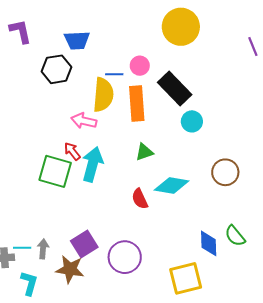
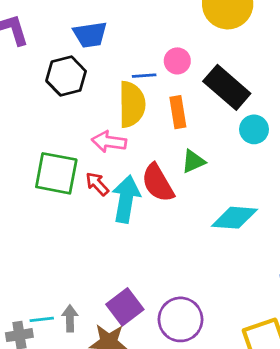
orange rectangle: (137, 104) -> (178, 112), size x0.7
green triangle: (144, 152) -> (193, 161), moved
green square: (55, 171) -> (56, 173), moved
red semicircle: (140, 199) -> (158, 183), moved, size x1.4

